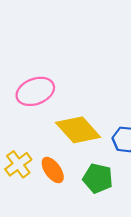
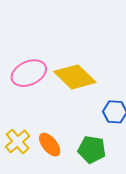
yellow diamond: (78, 130) -> (75, 77), moved

